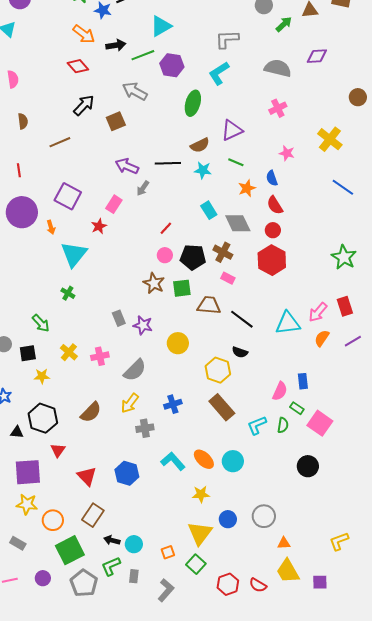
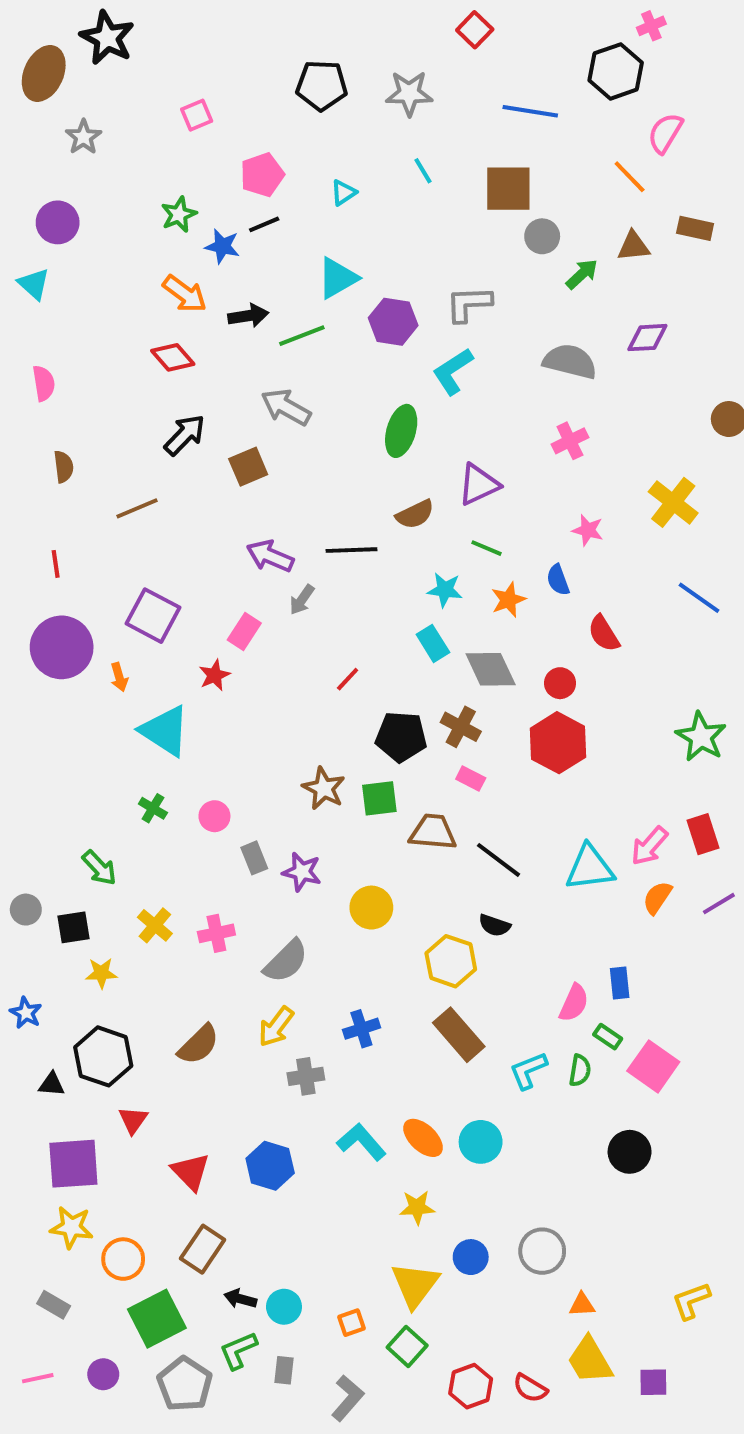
purple hexagon: (172, 65) -> (393, 322), moved
cyan star: (203, 170) -> (445, 590), moved
red semicircle: (275, 205) -> (604, 633), moved
cyan triangle: (74, 254) -> (165, 731), turned -36
pink circle: (165, 255) -> (214, 816), moved

